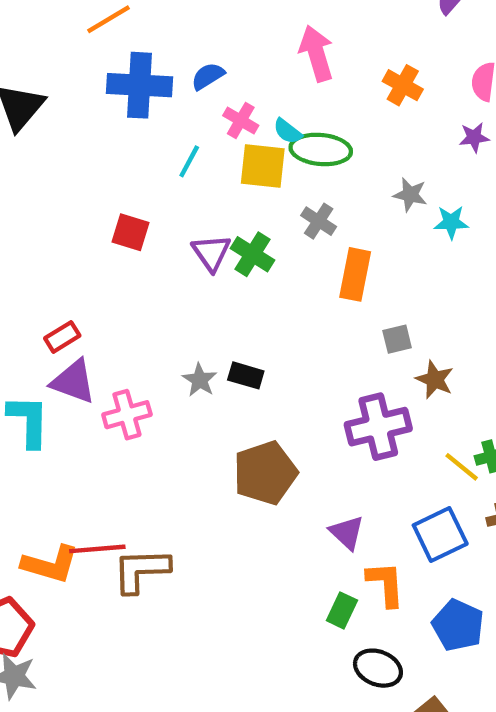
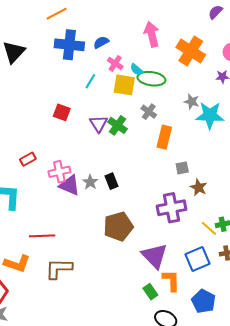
orange cross: (403, 85) -> (191, 51), size x1.6
cyan star: (451, 222) -> (210, 115), size x1.8
black rectangle: (246, 375) -> (112, 181), turned 49
purple triangle: (73, 381) -> (70, 185), moved
pink cross: (127, 415) -> (59, 172), moved
purple triangle: (347, 533) -> (154, 256), size x1.6
red line: (97, 549) -> (42, 236), moved
green rectangle: (342, 610) -> (150, 292), turned -63

